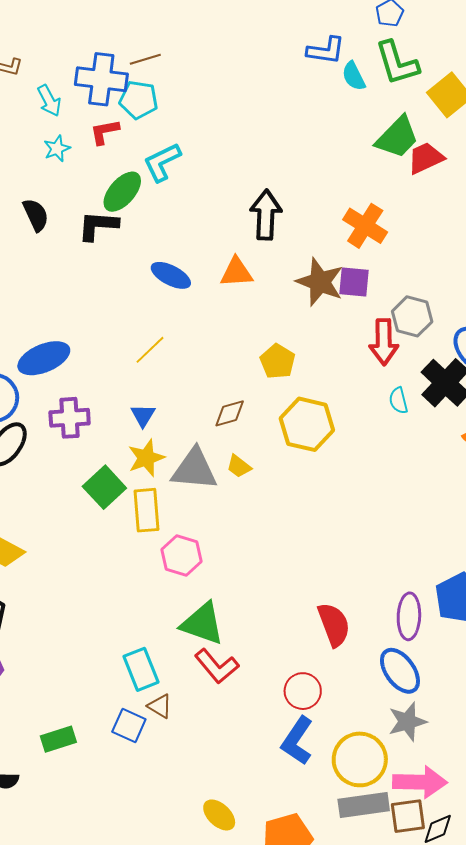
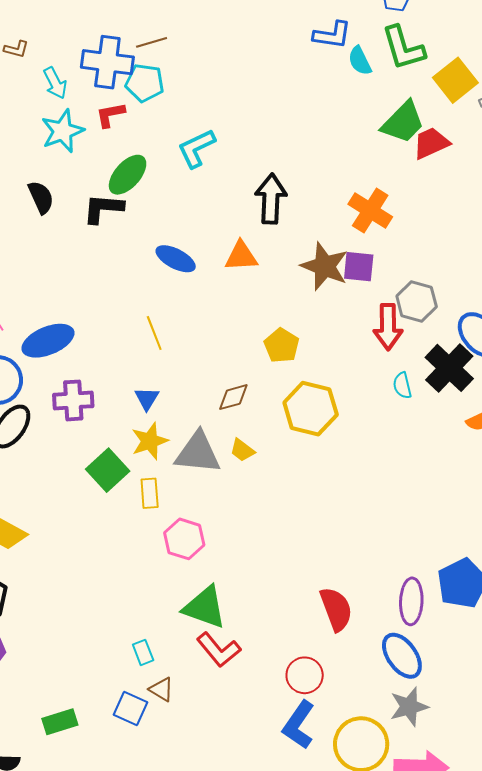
cyan star: (57, 149) -> (63, 131), size x1.6
cyan L-shape: (162, 162) -> (196, 148), moved
yellow line: (150, 350) -> (154, 333), turned -68
yellow rectangle: (146, 510) -> (150, 493), size x0.7
cyan rectangle: (141, 669) -> (143, 652), size x0.6

